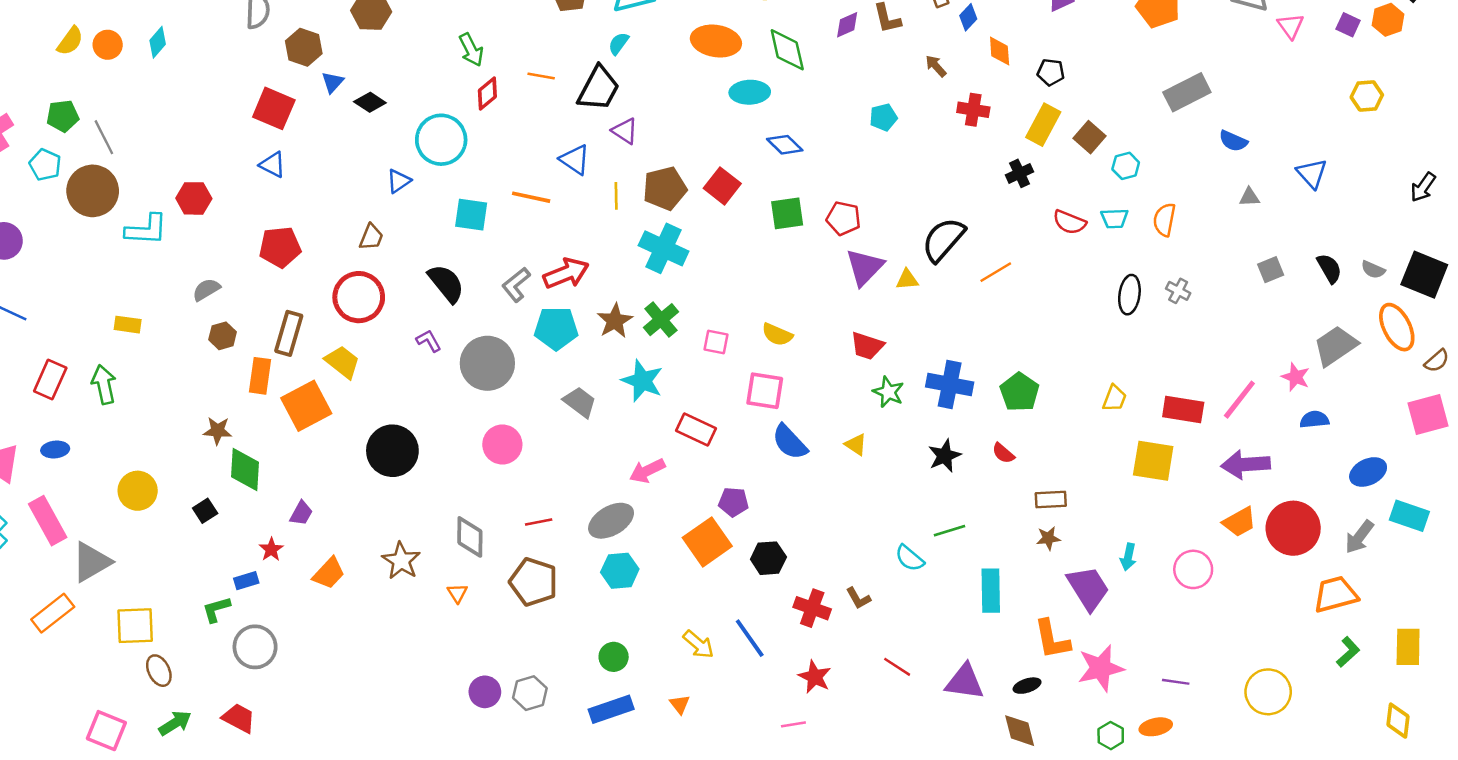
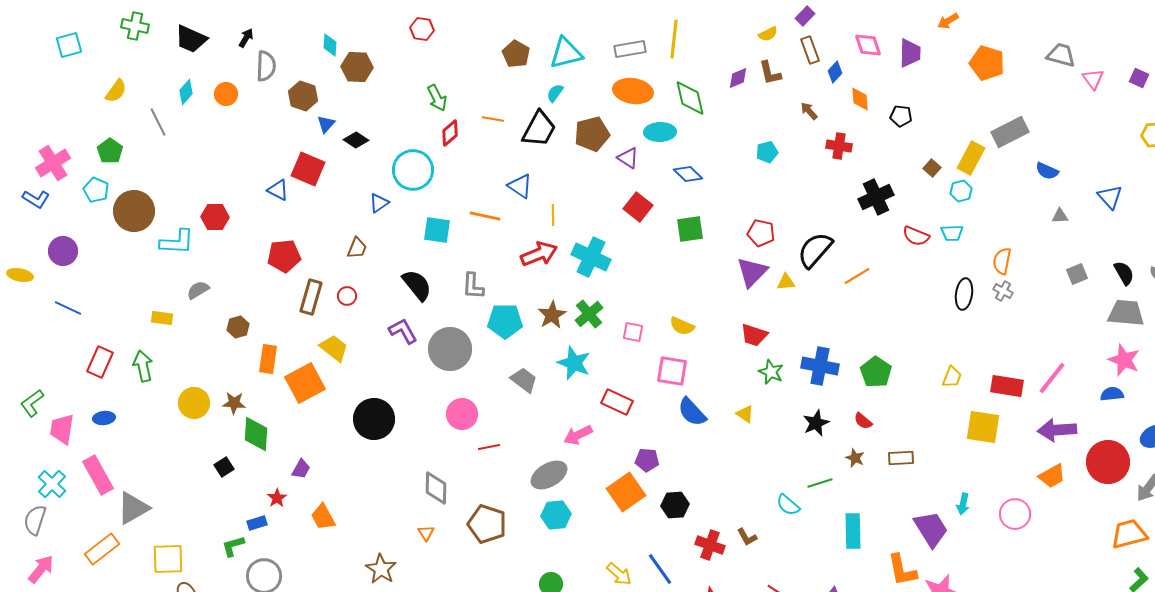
orange circle: (108, 45) -> (226, 94), moved
red square: (274, 108) -> (308, 169), moved
green pentagon: (63, 116) -> (110, 151), turned -30
yellow rectangle: (1043, 125) -> (971, 158), moved
purple triangle: (625, 131) -> (628, 158), moved
gray line: (104, 137) -> (158, 122), moved
brown square: (1089, 137) -> (932, 168), size x0.7
black cross: (1020, 173) -> (876, 197), size x1.6
brown pentagon: (665, 188) -> (592, 134), moved
red pentagon: (843, 218) -> (761, 233), moved
orange semicircle: (1164, 220) -> (1002, 261), moved
red arrow: (566, 273) -> (539, 254), moved
gray L-shape: (516, 285) -> (473, 286), turned -48
gray semicircle: (206, 290) -> (198, 290), moved
red circle: (359, 297) -> (347, 296), size x0.5
brown rectangle: (289, 333) -> (311, 297), moved
purple L-shape: (429, 341) -> (403, 331), size x1.4
gray trapezoid: (1336, 346) -> (1126, 313), moved, turned 39
pink star: (1296, 377) -> (1124, 360), moved, size x1.4
yellow circle: (138, 491) -> (194, 403), moved
red line: (539, 522) -> (489, 447), moved
red circle: (1293, 528) -> (1108, 462), moved
brown star: (1048, 538) -> (855, 458), moved, turned 30
brown star: (401, 561) -> (381, 569), moved
orange trapezoid: (329, 573) -> (323, 517), turned 108

